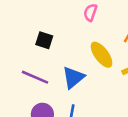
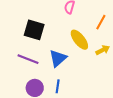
black square: (44, 40) -> (34, 30), size x1.5

